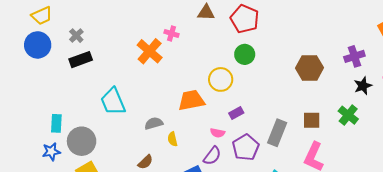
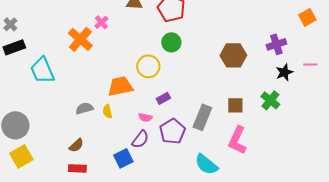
pink cross: (171, 33) -> (101, 22), turned 32
cyan trapezoid: (113, 101) -> (42, 70), moved
yellow semicircle: (173, 139) -> (107, 111), moved

